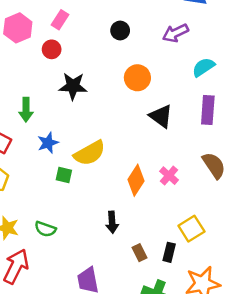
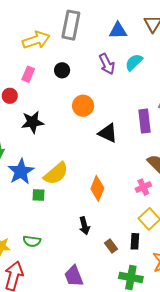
pink rectangle: (60, 20) -> (28, 74), moved
purple arrow: (175, 33) -> (107, 64), turned -80
cyan semicircle: (203, 67) -> (134, 62), moved
blue star: (48, 143) -> (21, 171), size x1.5
pink cross: (169, 176) -> (143, 187), moved, turned 35

